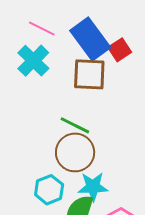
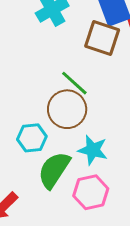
cyan star: (93, 187) -> (93, 150), moved

